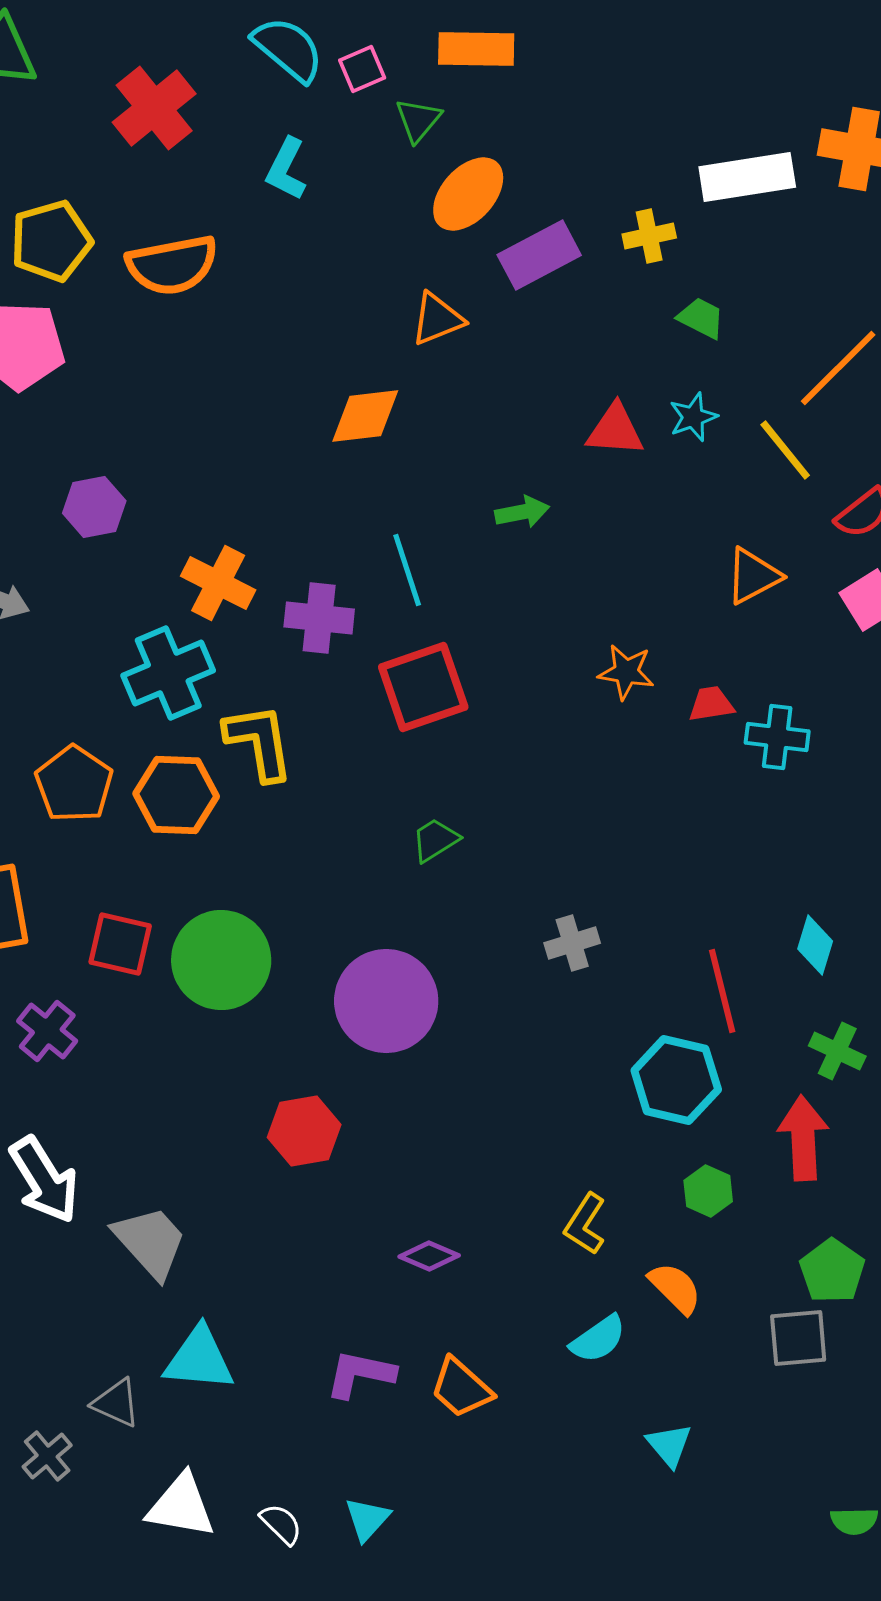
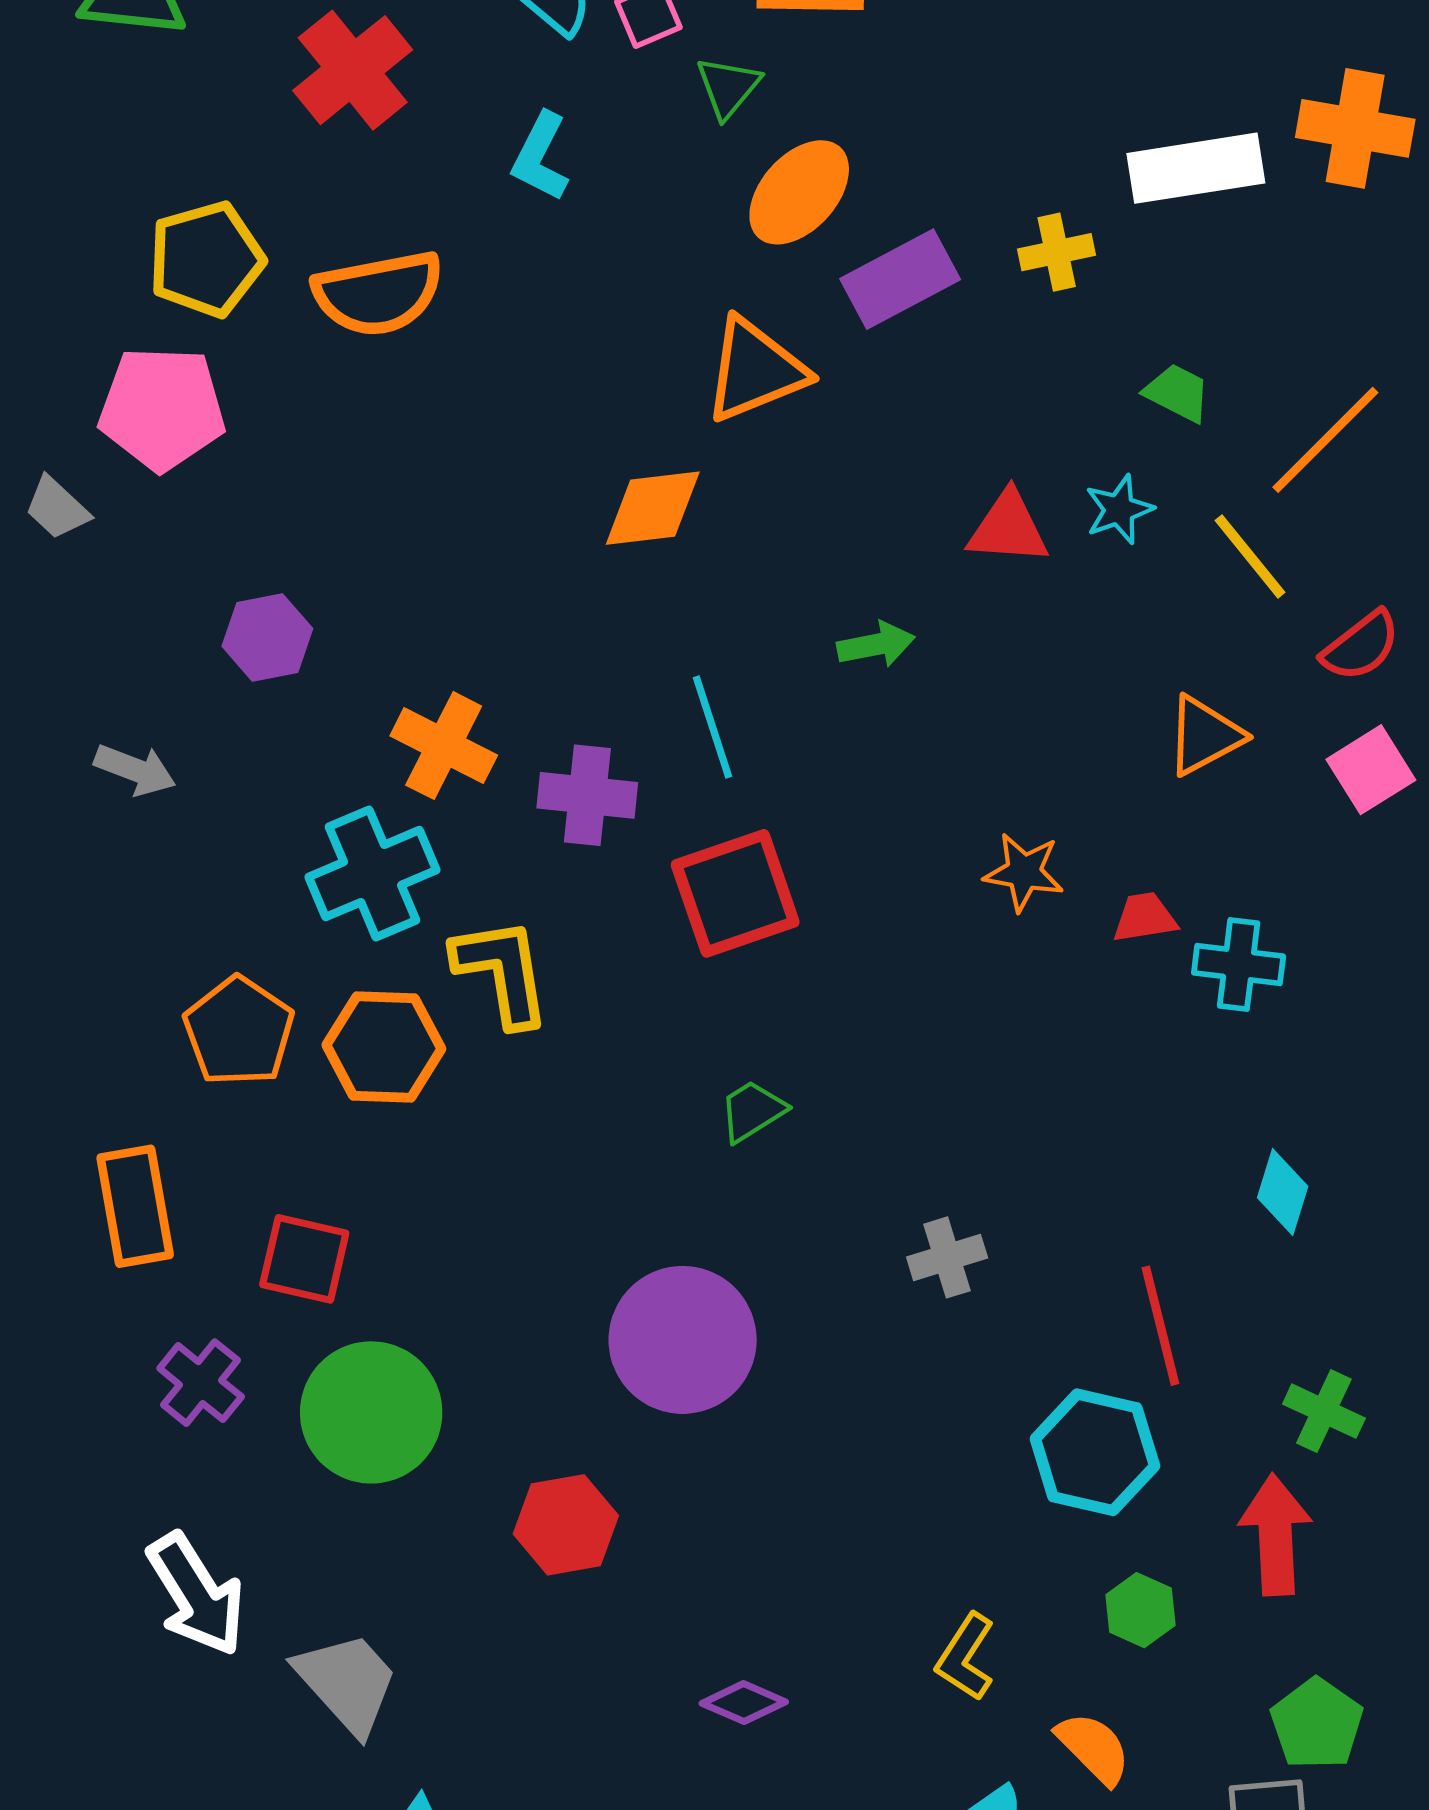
green trapezoid: (701, 318) -> (1177, 393), moved
orange triangle: (437, 319) -> (755, 370), size x1.4
cyan diamond: (815, 945) -> (1283, 1192), moved
green circle: (221, 960) -> (371, 1412), moved

